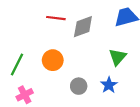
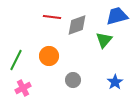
green triangle: (118, 57) -> (104, 40), moved
blue star: (109, 85) -> (115, 82), moved

